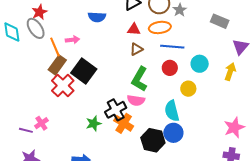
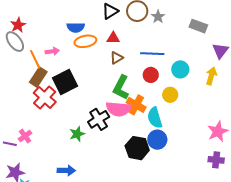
orange ellipse: (160, 27) -> (85, 41), moved
black square: (84, 71) -> (65, 82), turned 30
pink semicircle: (136, 100) -> (118, 109), size x1.4
orange cross: (124, 123) -> (136, 105), moved

